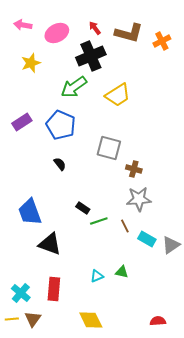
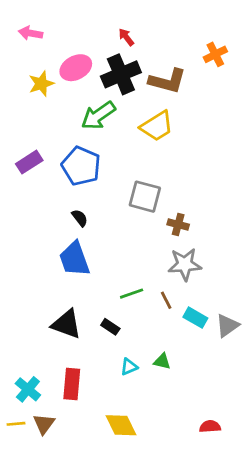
pink ellipse: (57, 33) -> (76, 68), moved
brown L-shape: (129, 33) -> (167, 81), moved
black rectangle: (83, 208) -> (110, 327), moved
blue trapezoid: (30, 212) -> (74, 259), moved

